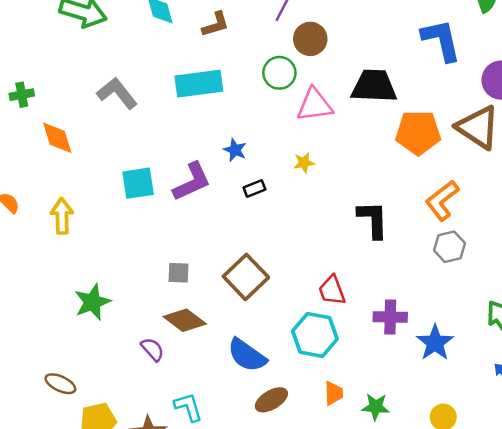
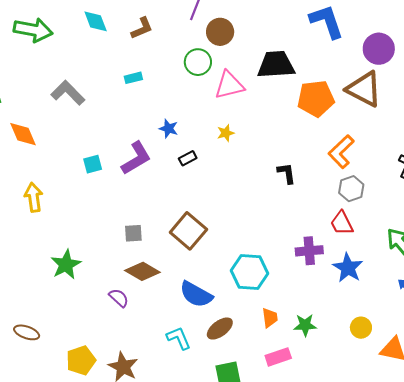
cyan rectangle: (199, 84) -> (133, 78), size x0.5
cyan square: (138, 183) -> (93, 164), size x0.7
black L-shape: (373, 220) -> (287, 173), size x0.7
red trapezoid: (332, 290) -> (342, 223), moved
brown ellipse: (60, 384) -> (27, 332), moved
cyan L-shape: (188, 407) -> (179, 338), moved

